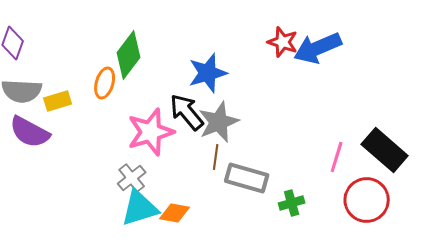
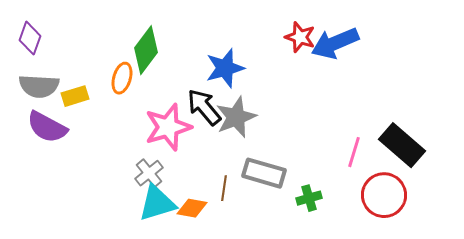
brown line: (216, 157) -> (224, 188), moved

